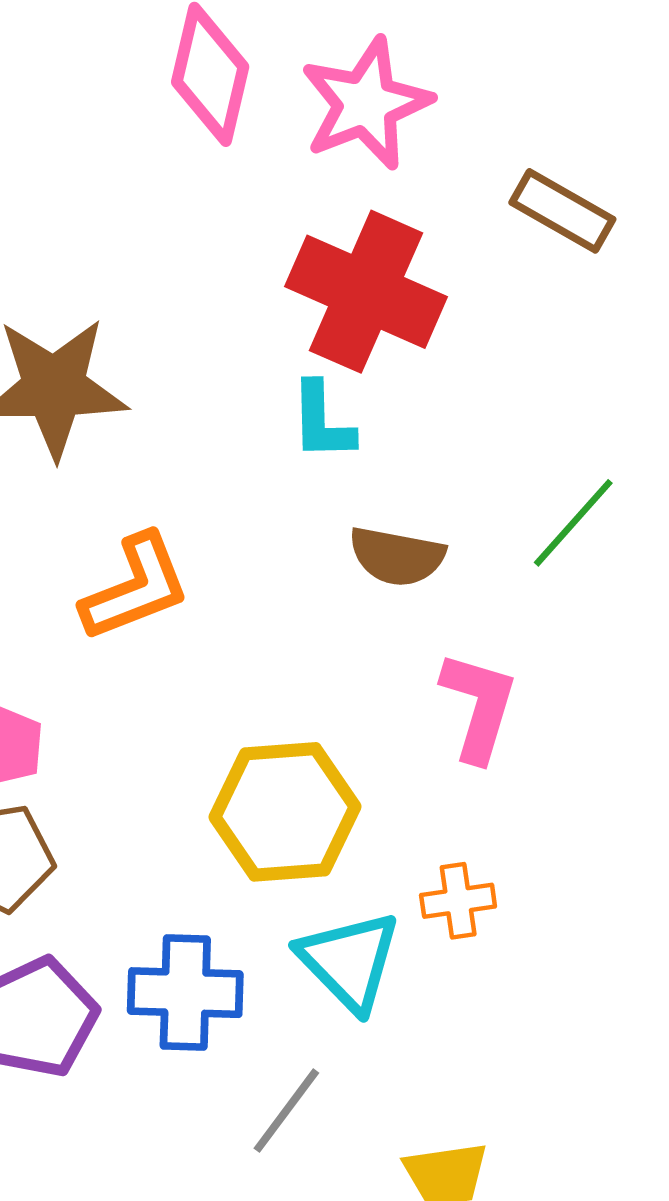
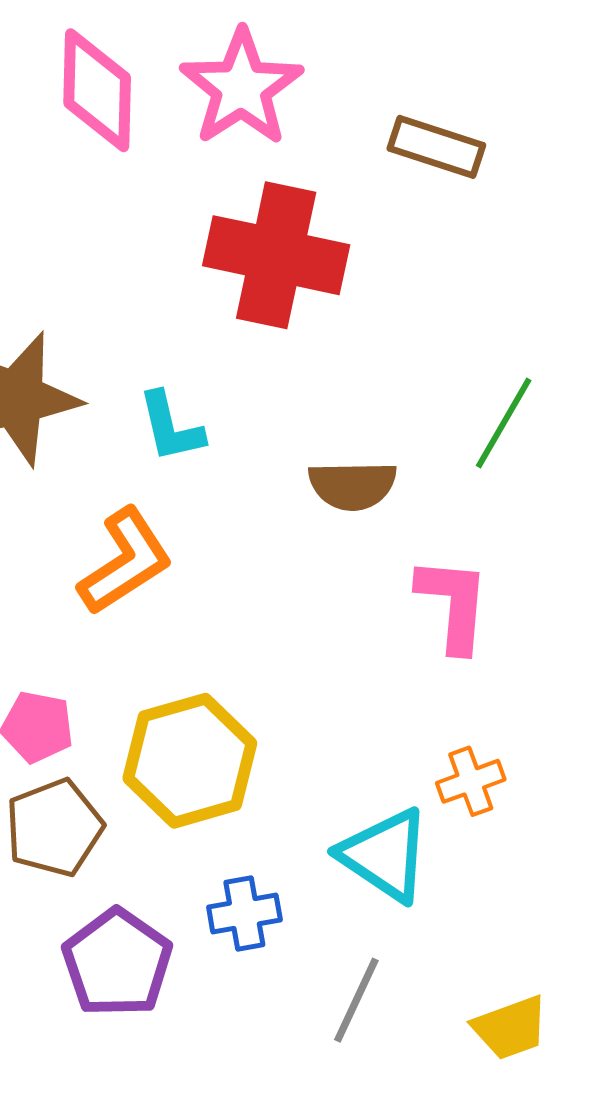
cyan L-shape: (322, 421) -> (171, 427), moved
yellow hexagon: (285, 812) -> (190, 761), moved
blue cross: (185, 993) -> (244, 914), size x0.7

